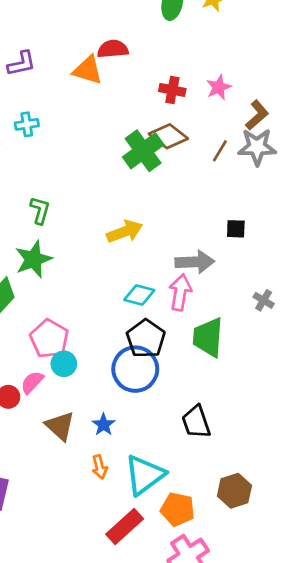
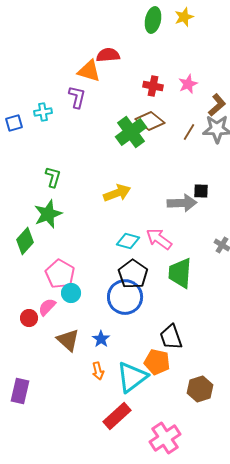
purple L-shape: (22, 64) -> (77, 97), moved, turned -65
gray arrow: (195, 262) -> (182, 203), moved
pink arrow: (180, 292) -> (159, 239), turned -64
orange pentagon: (178, 509) -> (157, 362), moved

